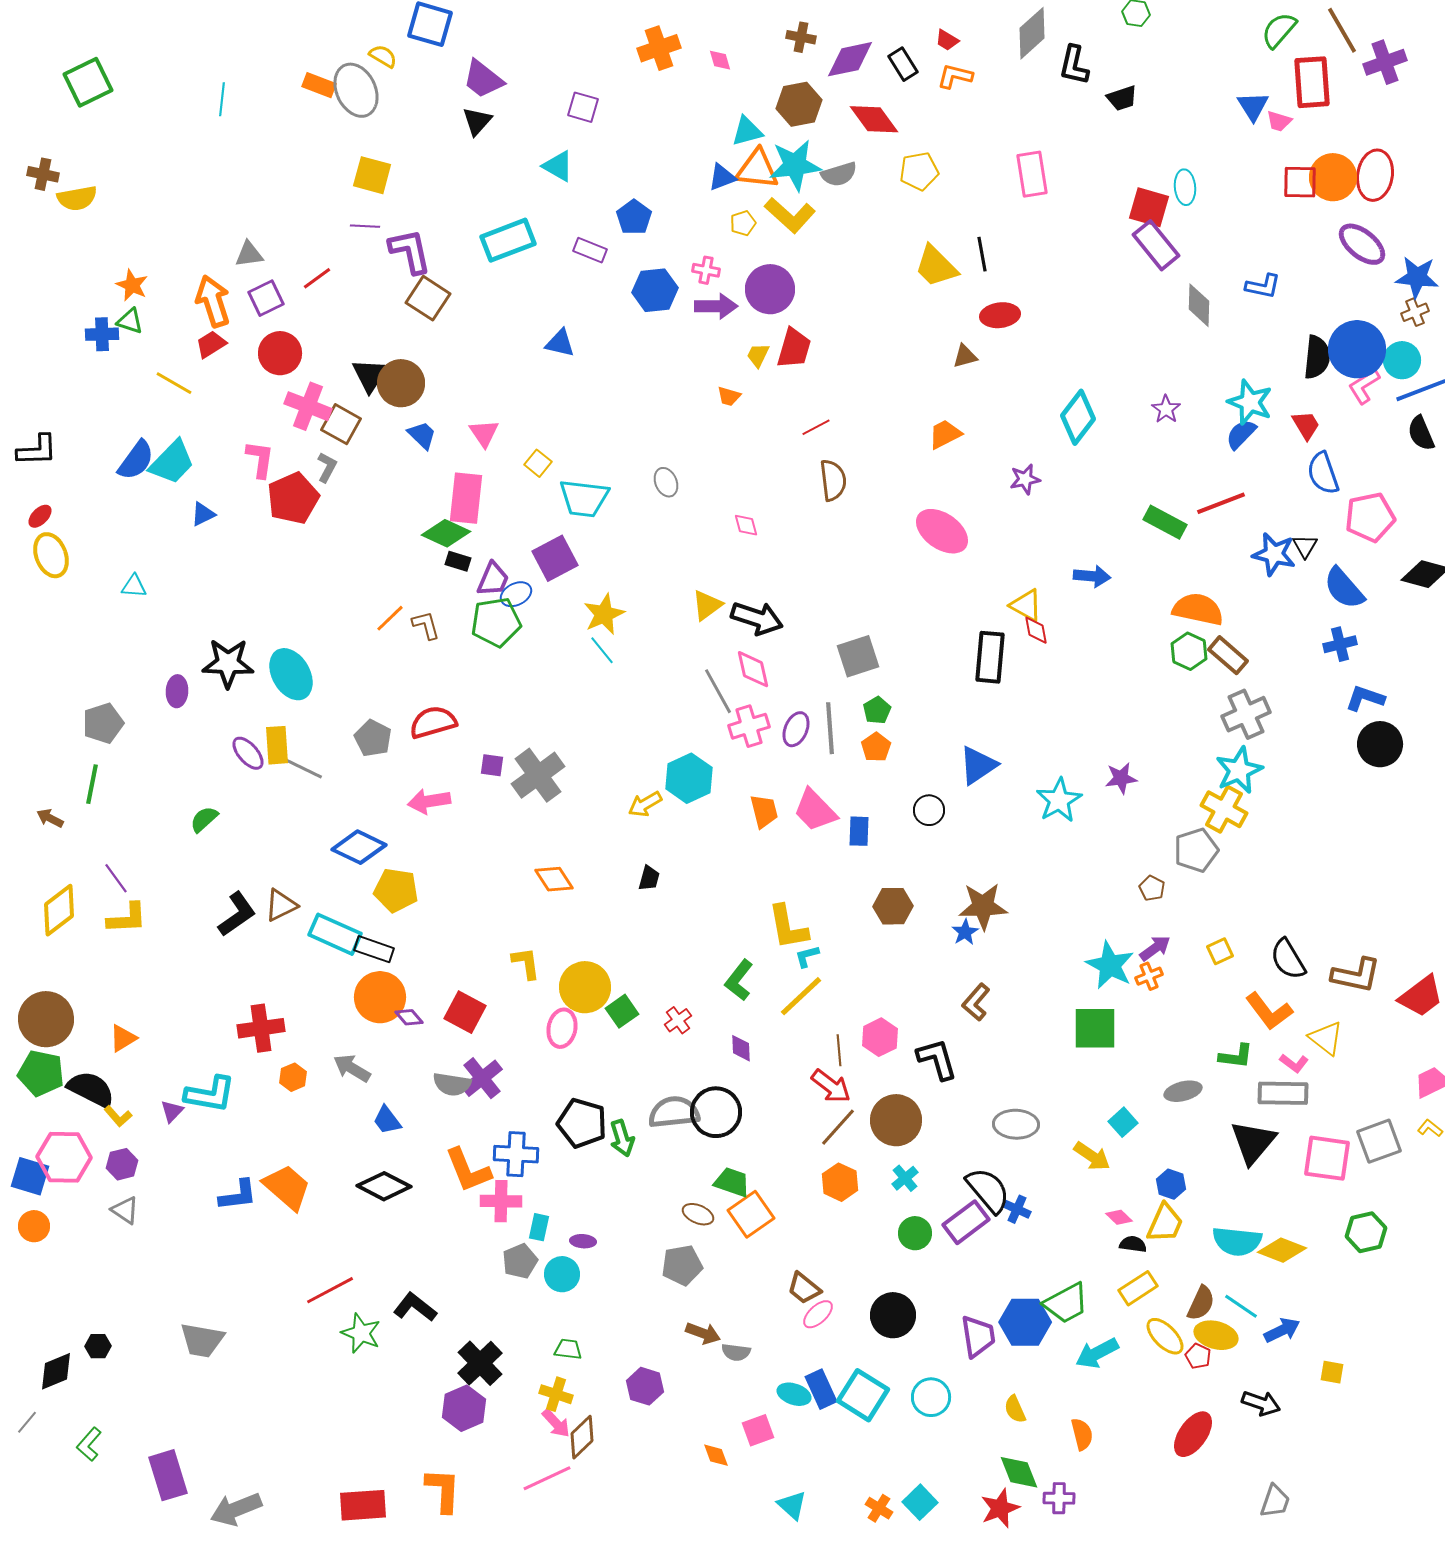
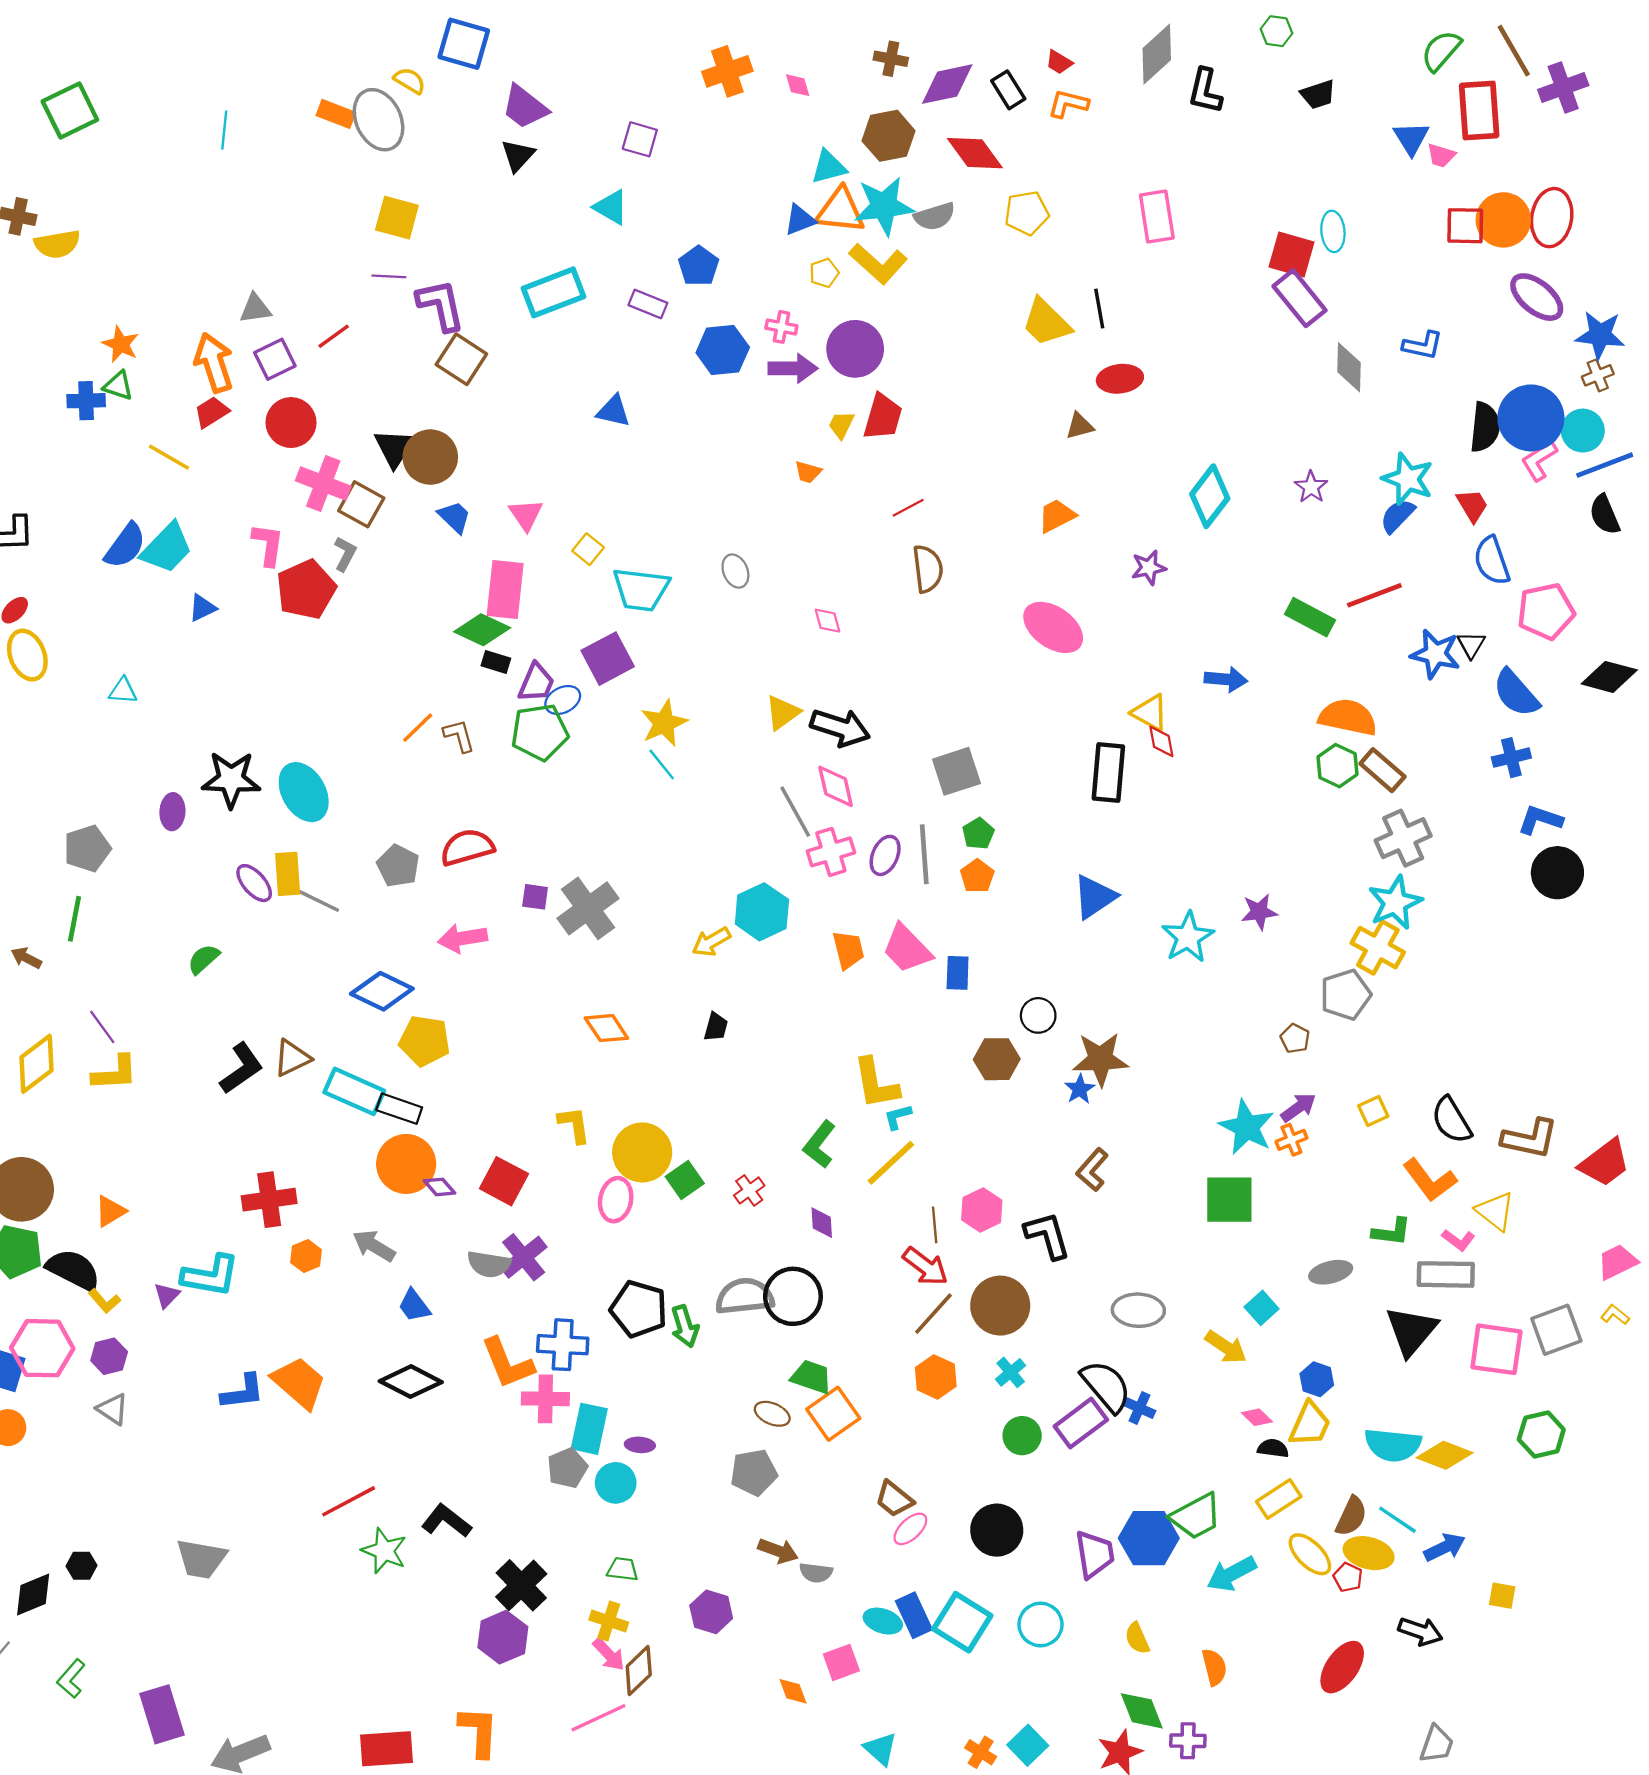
black trapezoid: (1122, 98) -> (1318, 94), moved
black circle: (929, 810) -> (1038, 1015), moved
cyan rectangle: (539, 1227) -> (589, 1429), size x1.6

